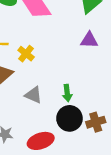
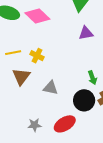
green arrow: (67, 93) -> (92, 78), moved

